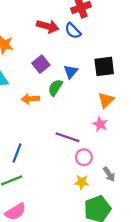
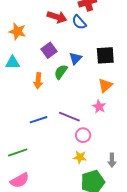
orange arrow: (30, 99) -> (38, 81), turned -84
blue line: (17, 153) -> (39, 120), moved, turned 48
gray arrow: (109, 174) -> (112, 160), moved, turned 32

